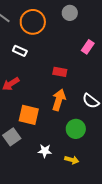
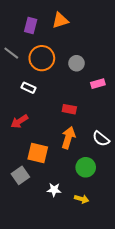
gray circle: (70, 13) -> (77, 63), moved
pink rectangle: (88, 47) -> (98, 84), turned 40

